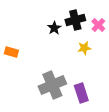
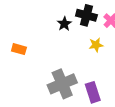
black cross: (75, 20) -> (86, 15), turned 30

